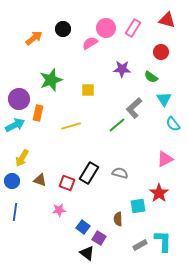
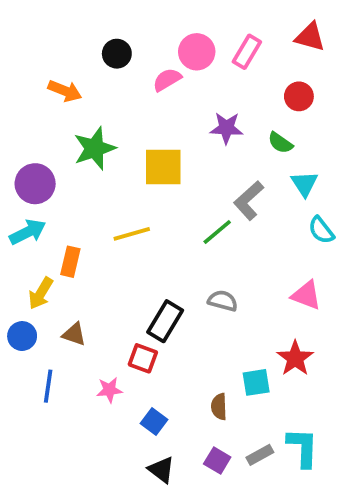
orange arrow: (34, 38) -> (65, 91), moved, turned 60
yellow square: (88, 90) -> (163, 167), size x1.6
orange rectangle: (38, 113) -> (70, 262), moved
pink triangle: (165, 159) -> (306, 295), turned 48
gray semicircle: (120, 173) -> (223, 301), moved
red square: (67, 183) -> (143, 358), moved
blue line: (15, 212) -> (48, 386), moved
purple square: (99, 238) -> (217, 460), moved

